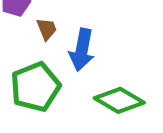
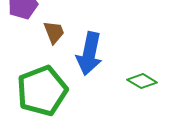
green diamond: (119, 100) -> (142, 81), moved, size x0.6

